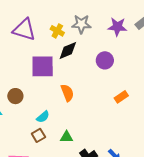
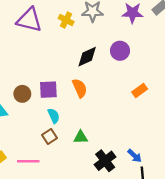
black diamond: (68, 50) -> (87, 57), moved
purple square: (43, 66) -> (48, 90), moved, size x0.7
cyan semicircle: (43, 117) -> (54, 116), turned -72

